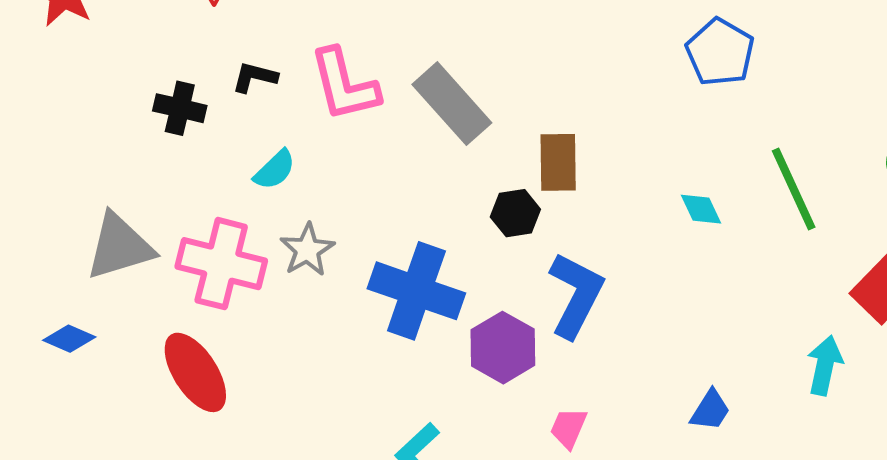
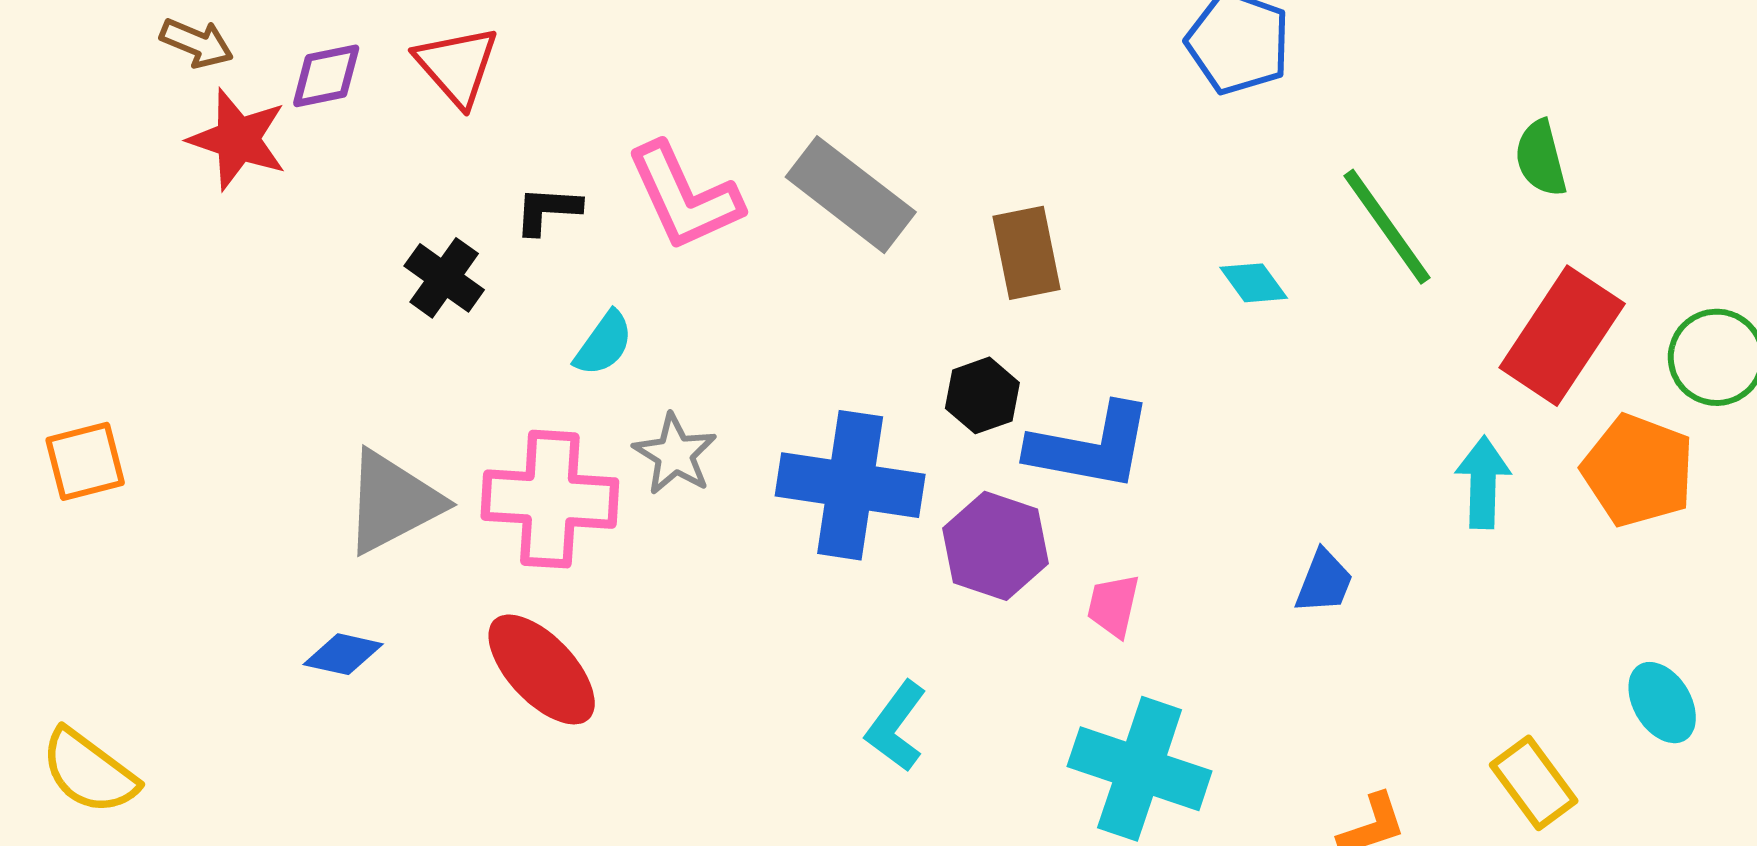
black cross: (180, 108) -> (444, 278), turned 33
black hexagon: (515, 213) -> (982, 395), moved
blue L-shape: (576, 295) -> (1090, 447), turned 84
pink trapezoid: (569, 428) -> (1113, 606), moved

